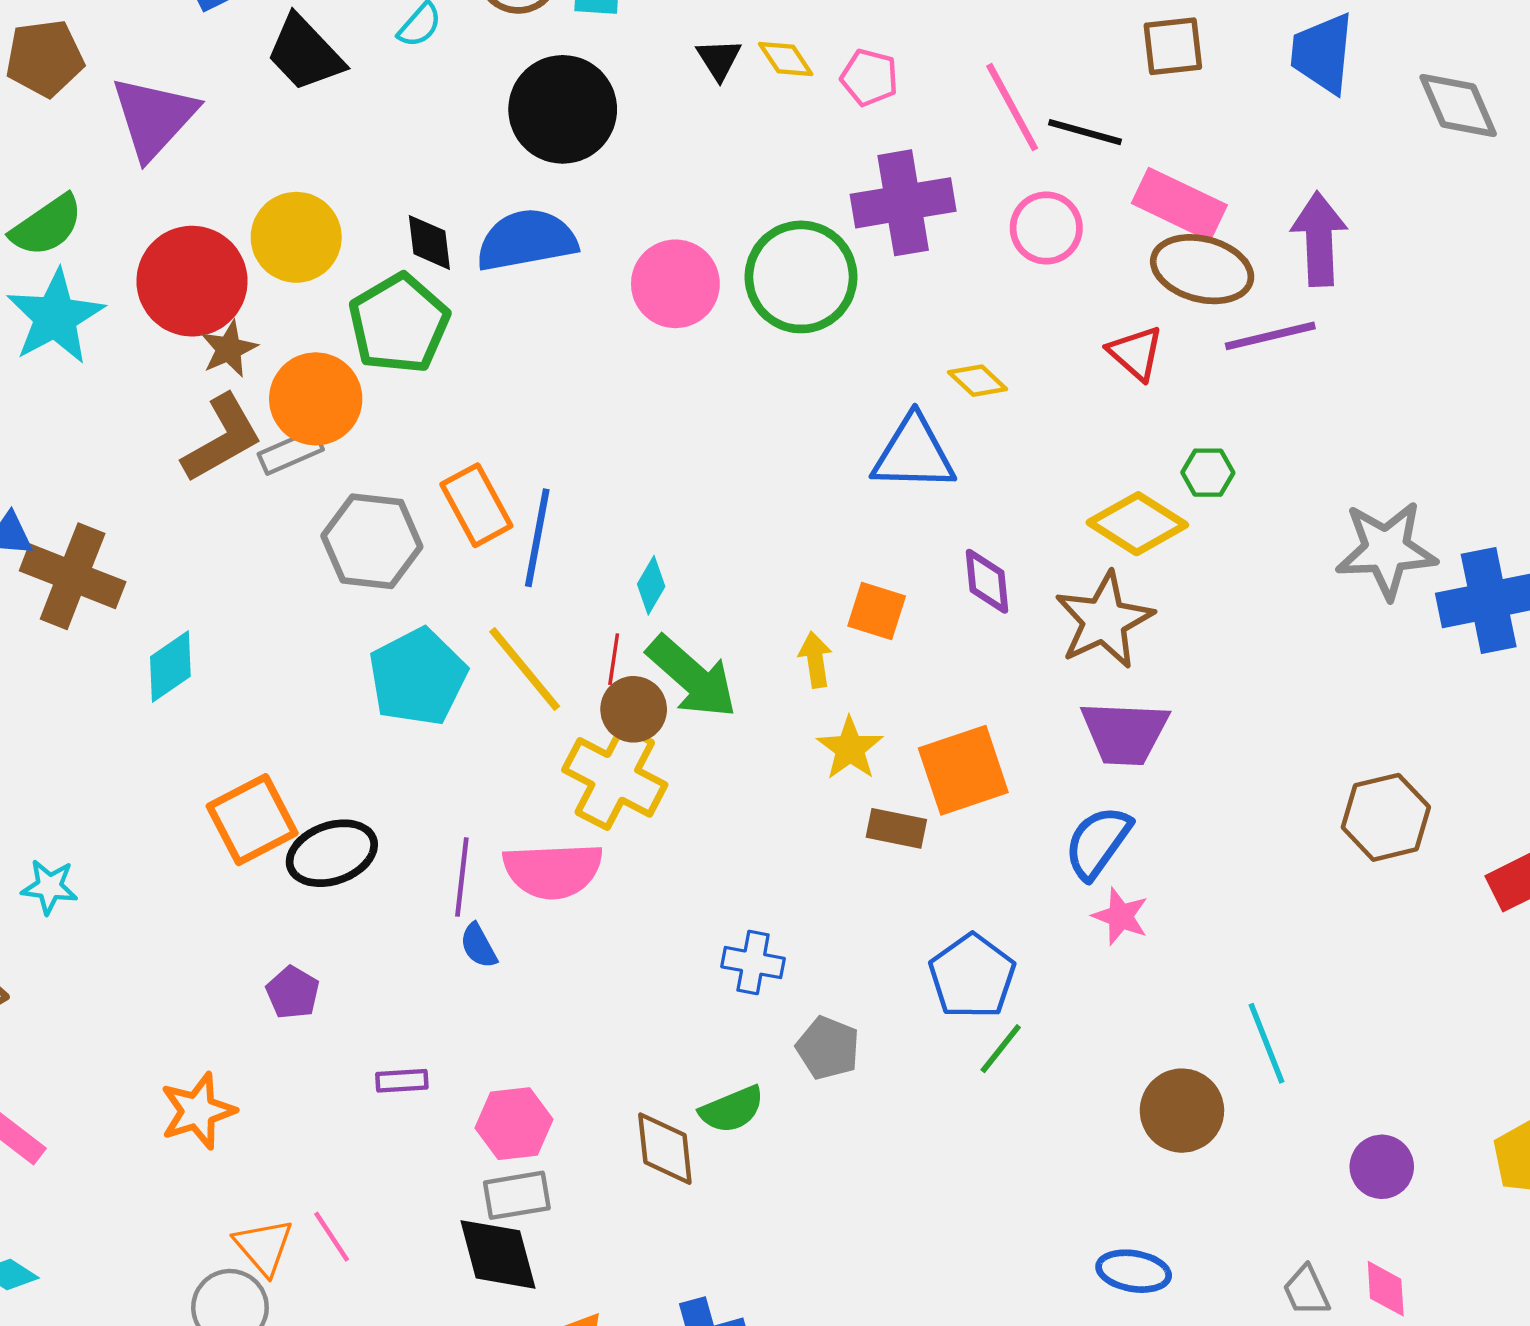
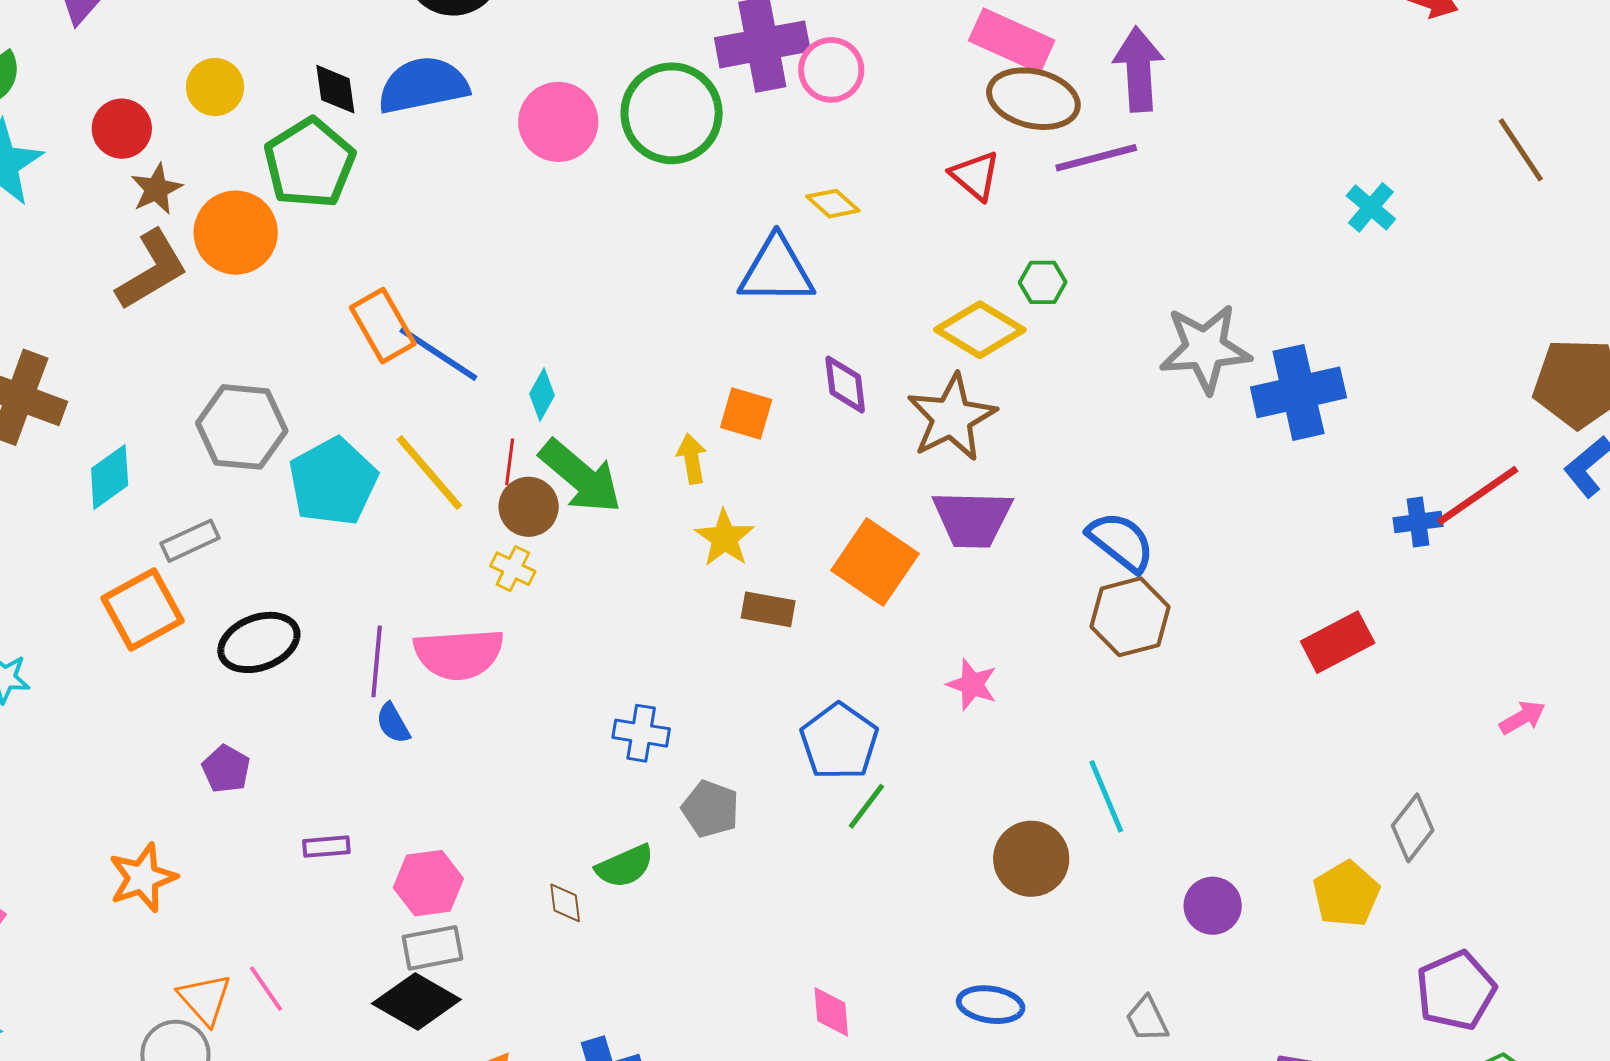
pink circle: (1046, 228) -> (831, 70), moved
yellow circle: (296, 237) -> (215, 87), size x0.7
red circle: (192, 281) -> (122, 129), size x0.6
gray rectangle: (291, 452) -> (190, 541), moved
blue line: (537, 538) -> (438, 354), turned -66
gray hexagon: (372, 541) -> (242, 427), moved
orange square: (963, 770) -> (875, 562), moved, turned -36
yellow cross: (615, 777) -> (513, 569), size x0.5
brown hexagon: (1386, 817) -> (1130, 617), moved
orange square: (252, 820) -> (142, 610), moved
blue semicircle: (1098, 842) -> (1121, 542), moved, turned 94
brown diamond: (665, 1149) -> (565, 903), size x0.6
black diamond: (498, 1254) -> (416, 1002), turned -44
pink diamond: (1386, 1289) -> (831, 1012), moved

